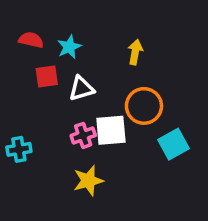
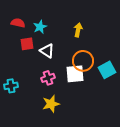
white triangle: (81, 89) -> (47, 51), turned 49
white square: (111, 130) -> (75, 74), moved
cyan square: (173, 144) -> (107, 70), moved

